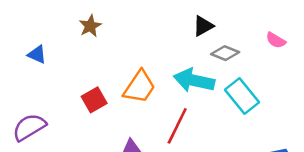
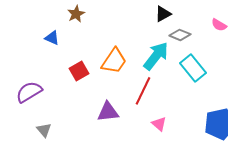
blue triangle: (37, 54) -> (52, 38), moved
cyan arrow: (194, 80) -> (156, 56), turned 116

